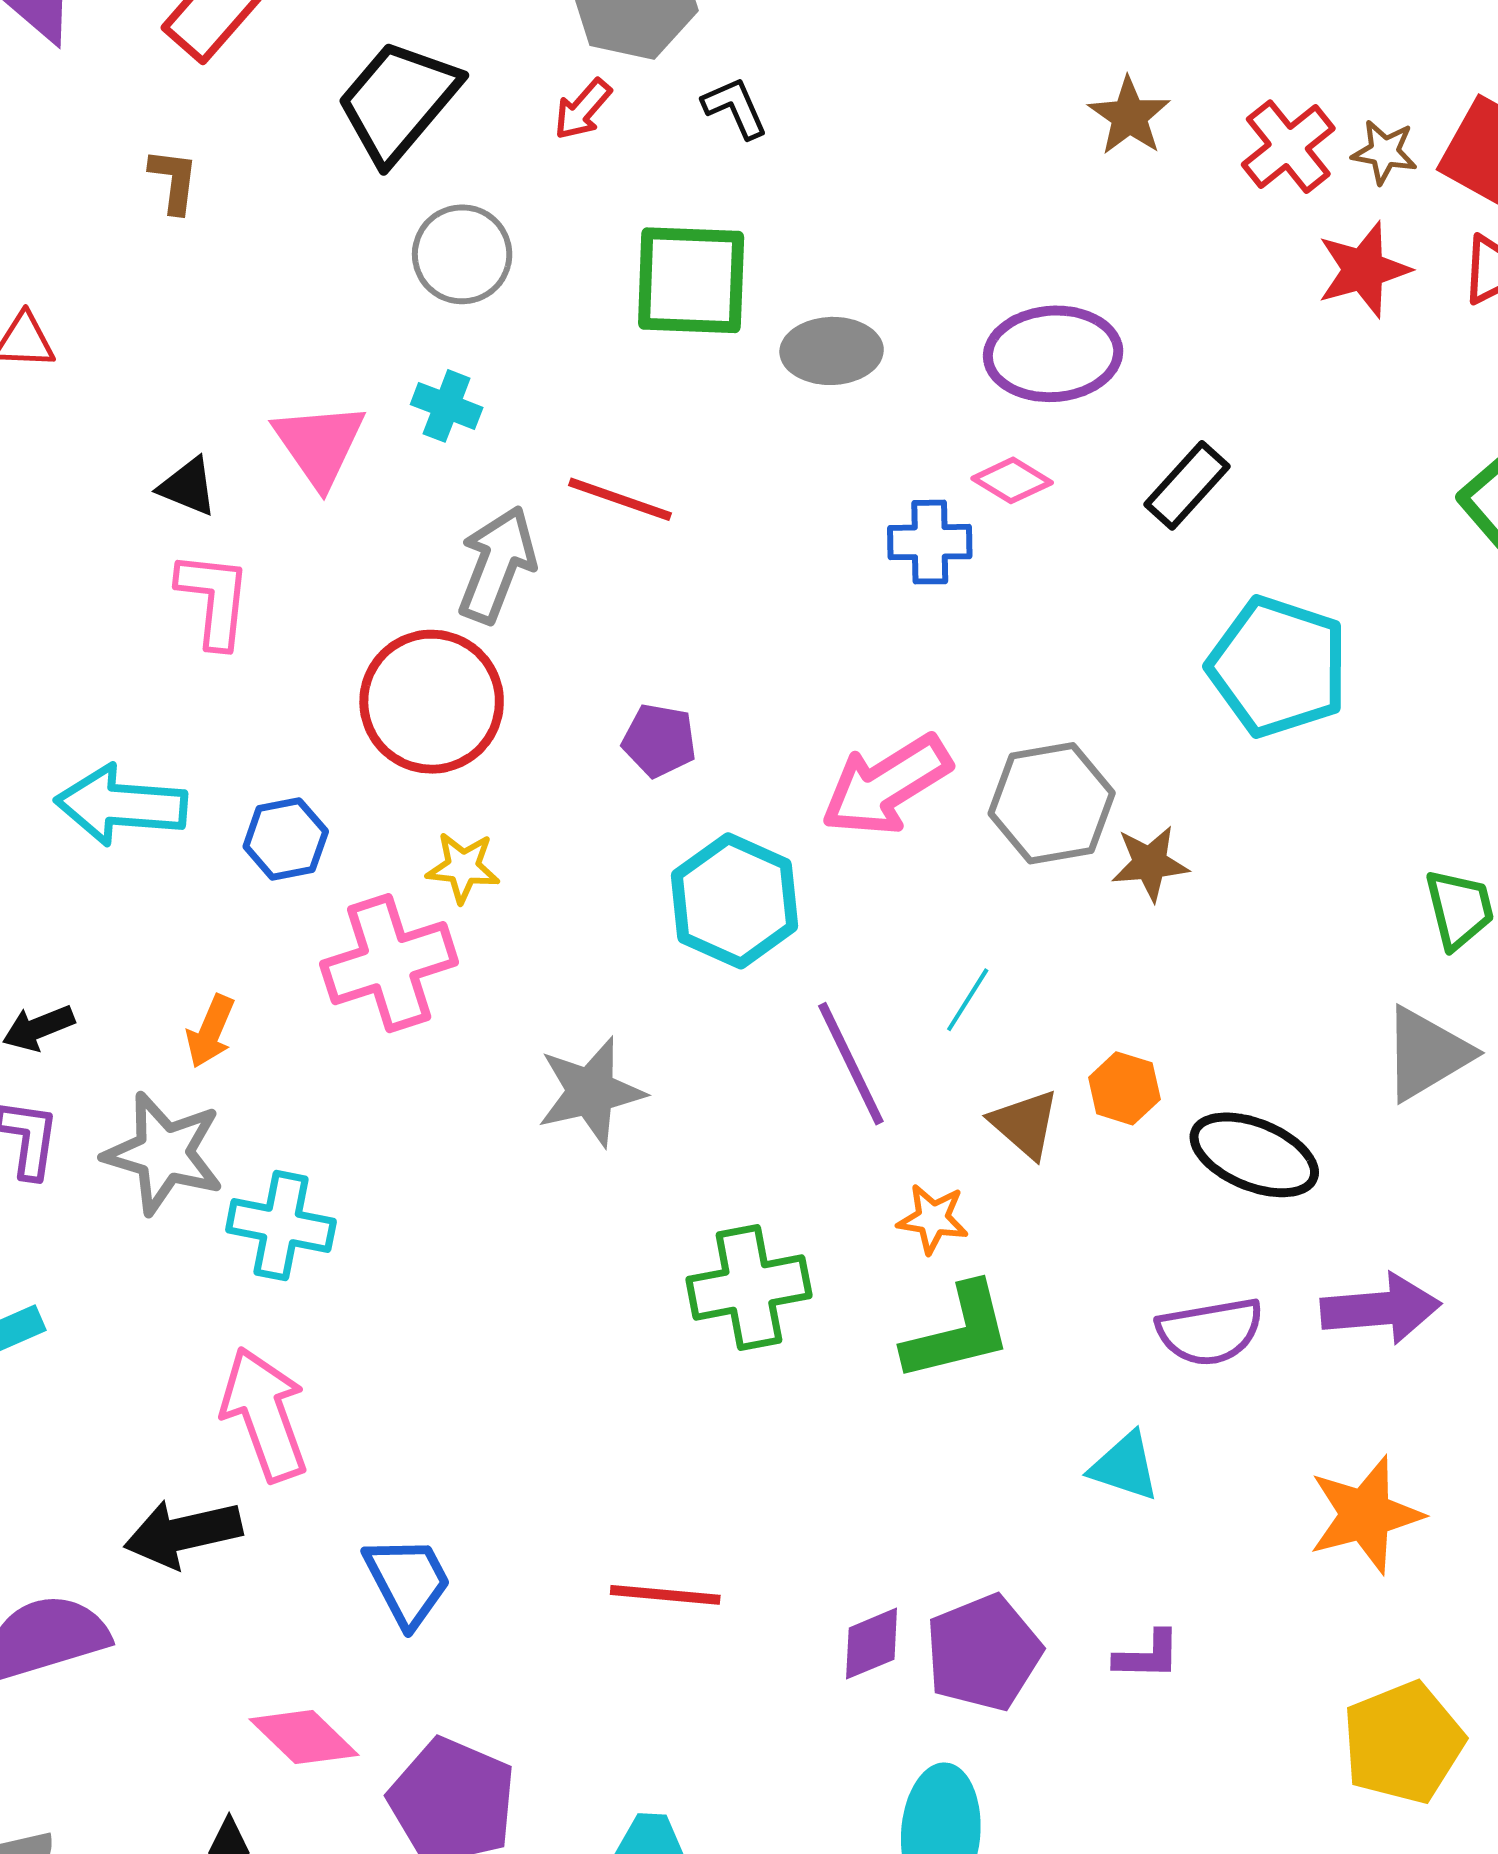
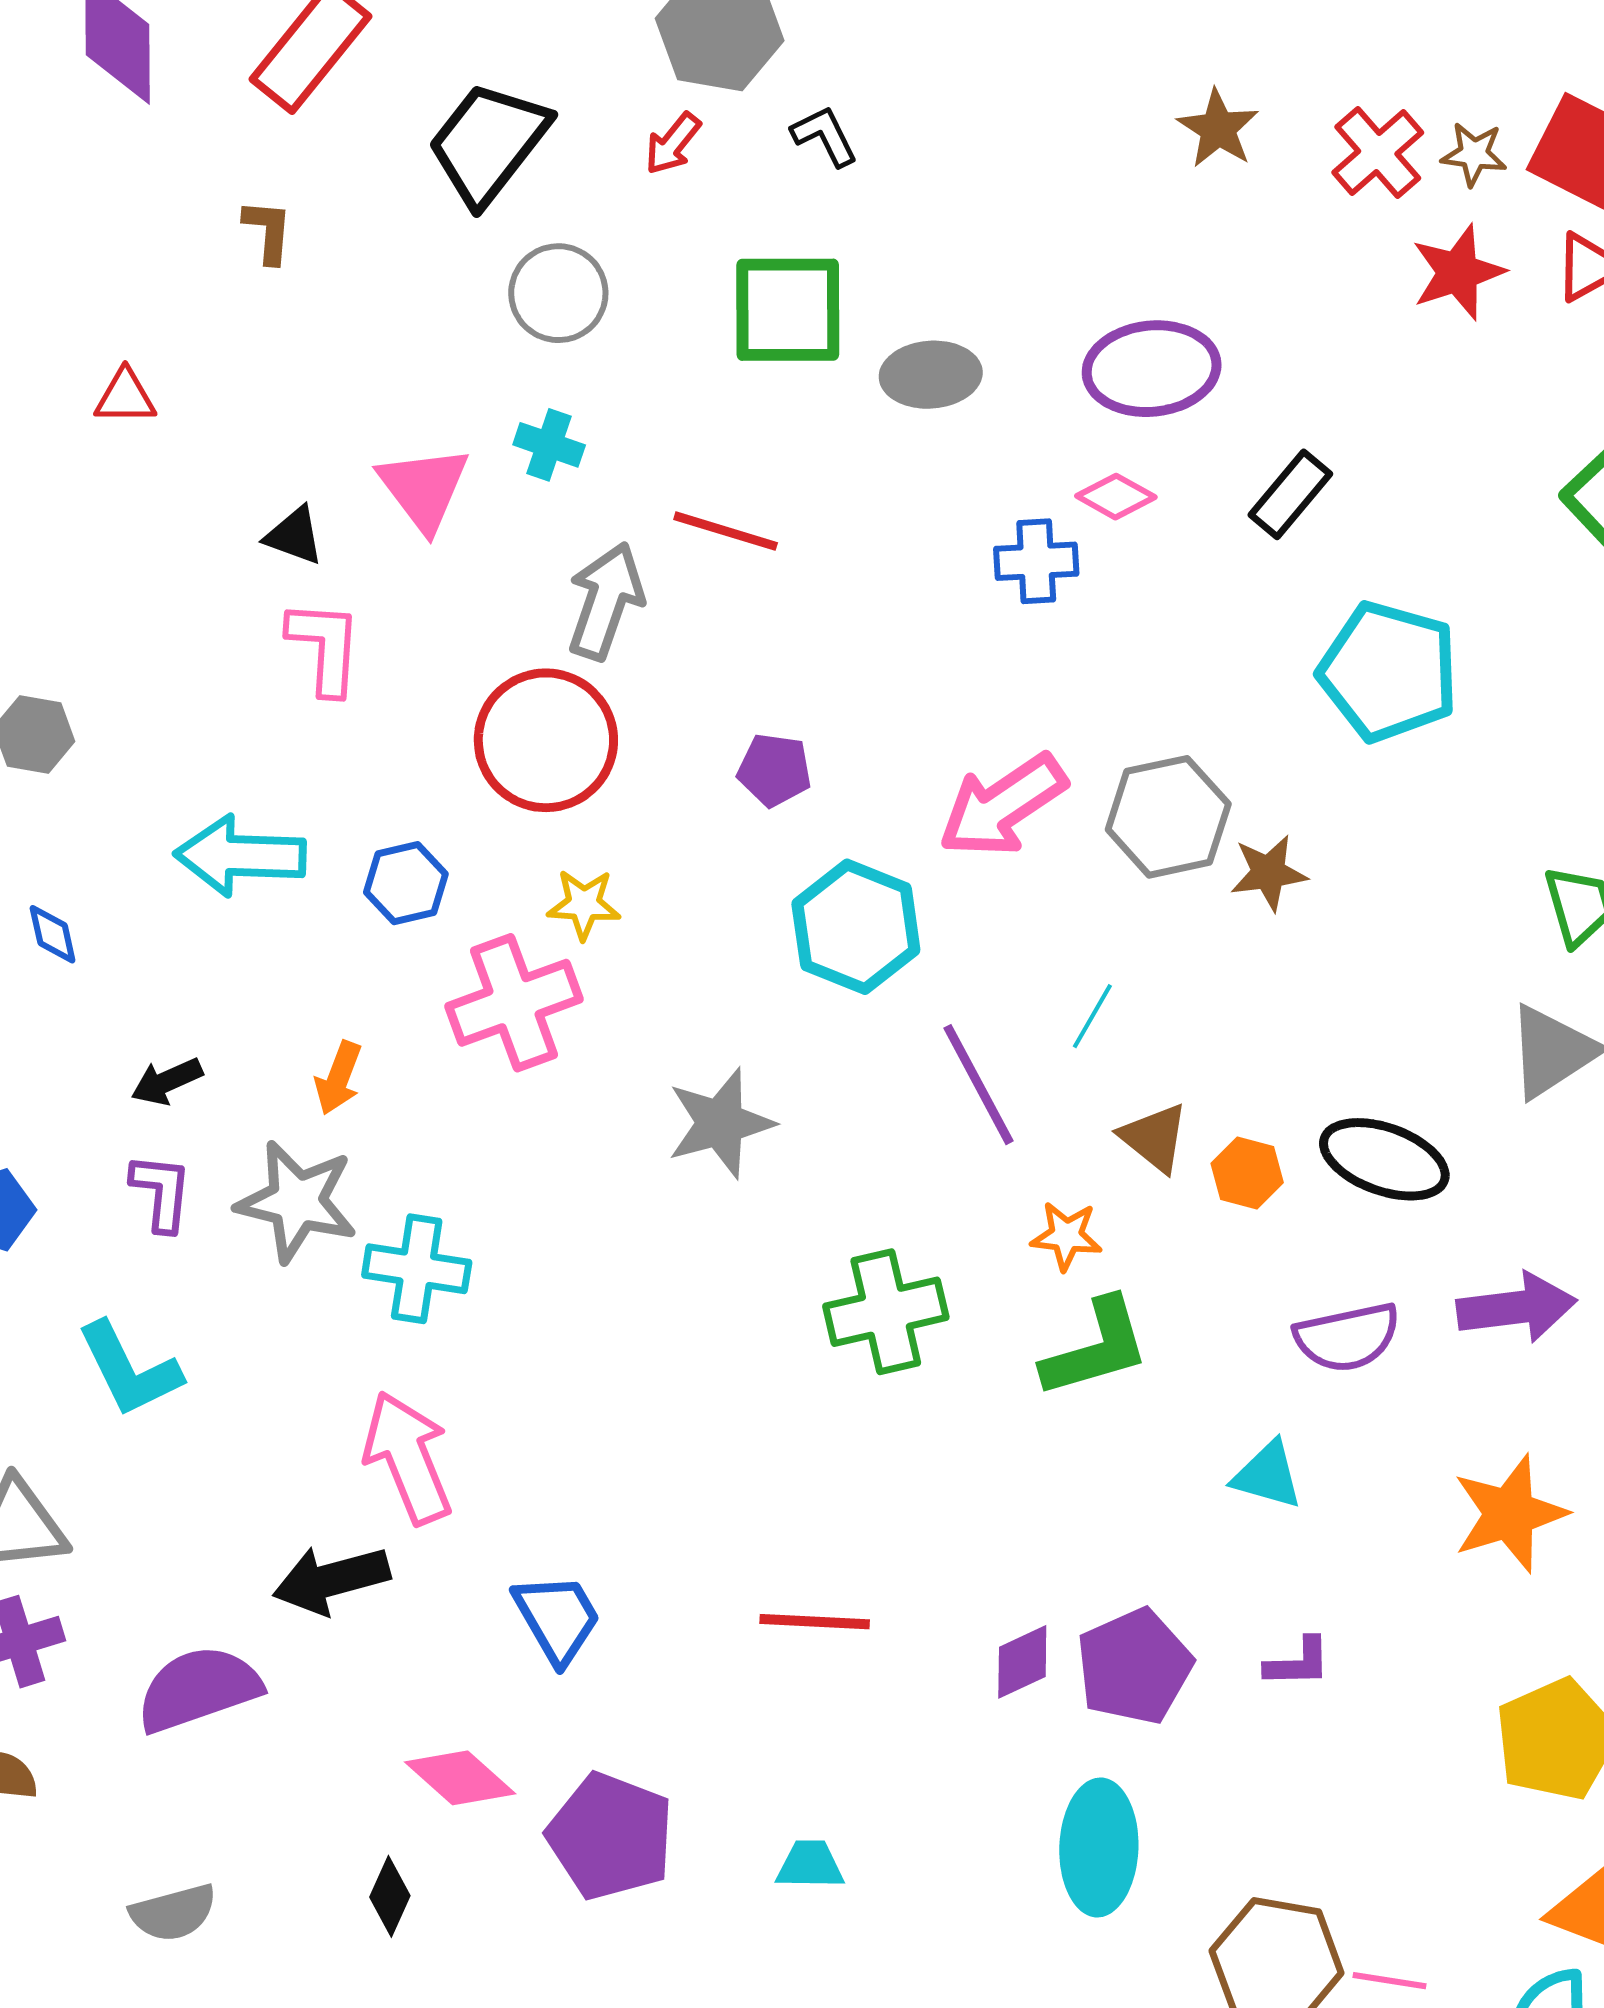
orange hexagon: (1124, 1088) -> (1247, 1173), moved

